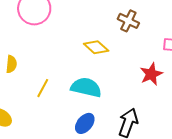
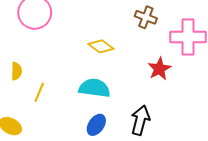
brown cross: (128, 21) -> (146, 17), moved
yellow line: (43, 88) -> (39, 92), moved

